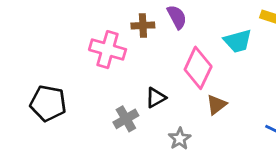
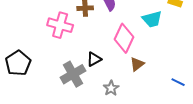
black pentagon: (48, 103) -> (18, 63), turned 30
gray cross: (126, 119) -> (73, 74), size x1.4

